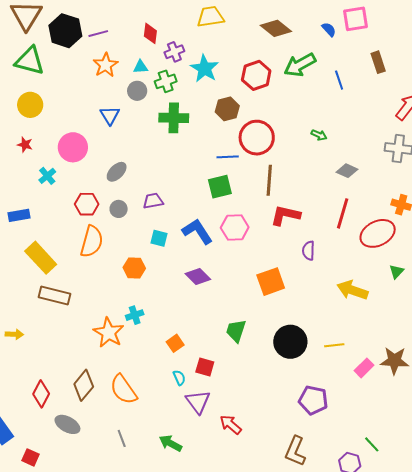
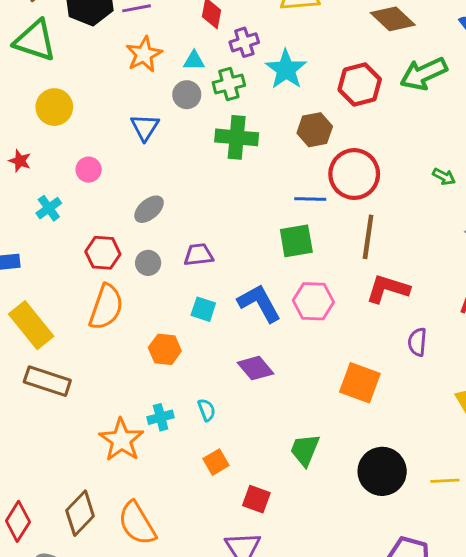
yellow circle: (30, 105) -> (54, 107), moved
pink circle: (73, 147) -> (89, 170), size x0.6
orange square: (271, 282) -> (360, 383), turned 36
cyan semicircle: (179, 378) -> (207, 410), moved

